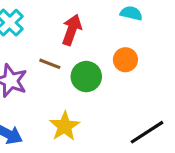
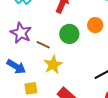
brown line: (50, 64) -> (43, 45), moved

